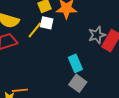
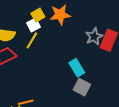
white square: (47, 23) -> (33, 25), moved, turned -32

